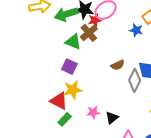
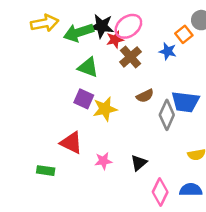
brown cross: (89, 33) -> (131, 57), moved
yellow star: (73, 90) -> (105, 109), moved
pink star: (93, 112) -> (103, 161), moved
green rectangle: (65, 119) -> (46, 171), moved, turned 56

